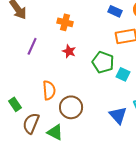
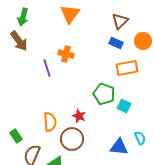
purple line: (32, 46) -> (47, 68), moved, turned -42
red star: (69, 51) -> (79, 116), moved
blue triangle: (118, 115) -> (119, 147), turned -42

